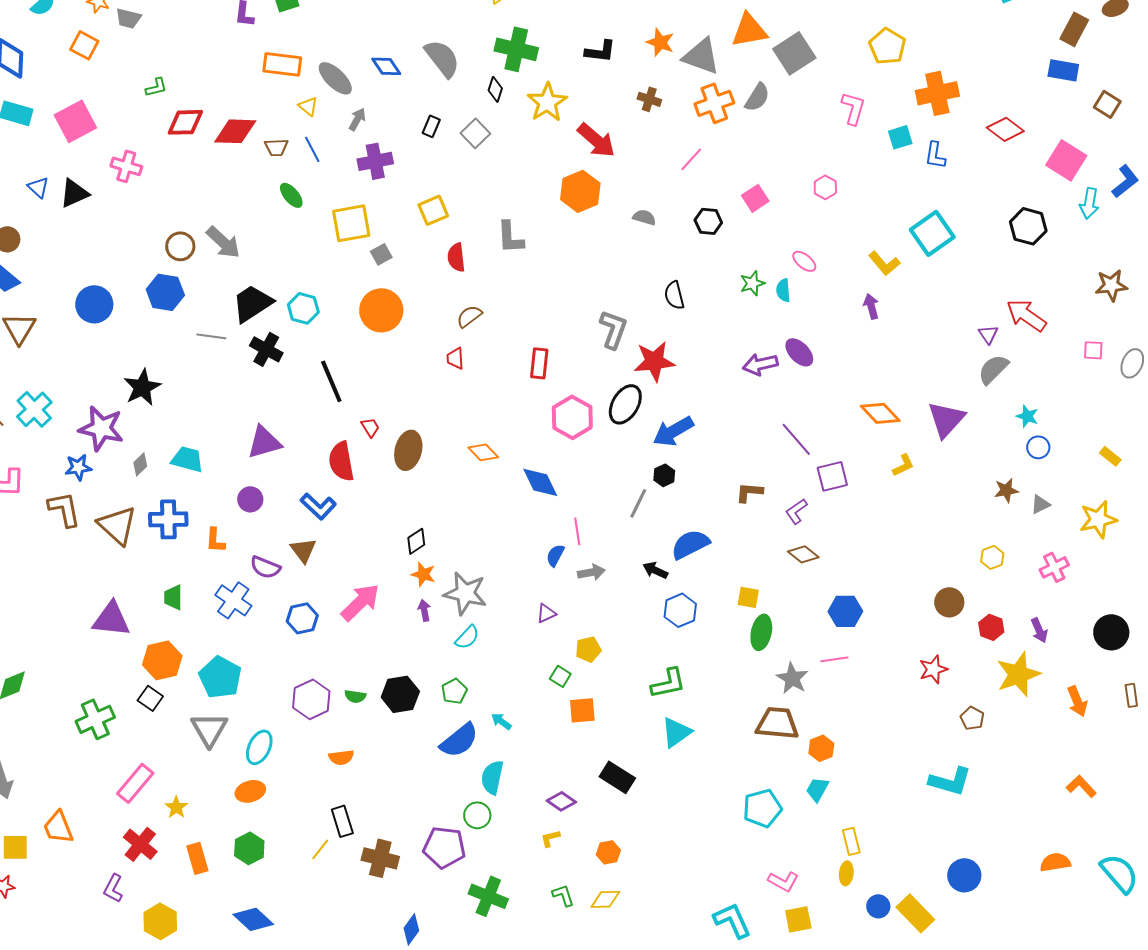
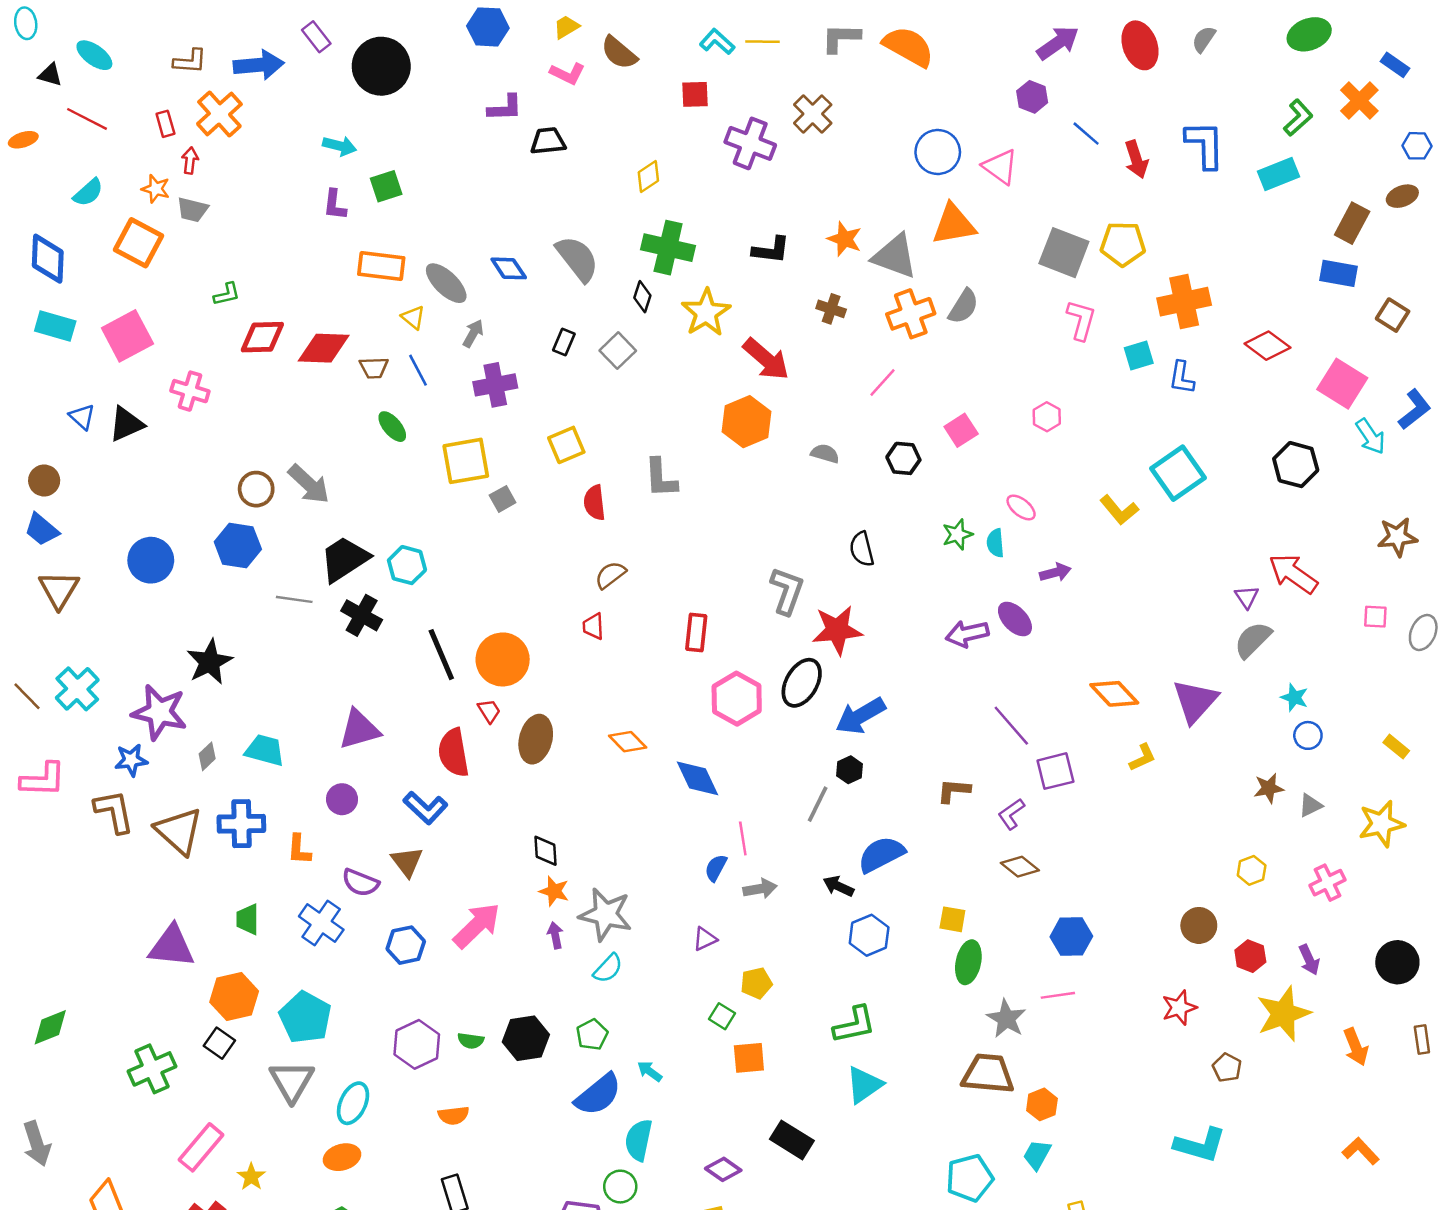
orange square: (84, 45) -> (139, 243), size x1.4
yellow pentagon: (887, 46) -> (1123, 244), turned -30
gray square: (794, 53) -> (1064, 253), moved, turned -36
cyan arrow: (1089, 203) -> (1370, 436), turned -44
purple arrow: (871, 306) -> (1055, 572), moved, turned 90
orange circle: (381, 310) -> (503, 659), moved
black diamond: (416, 541) -> (545, 851), turned -60

